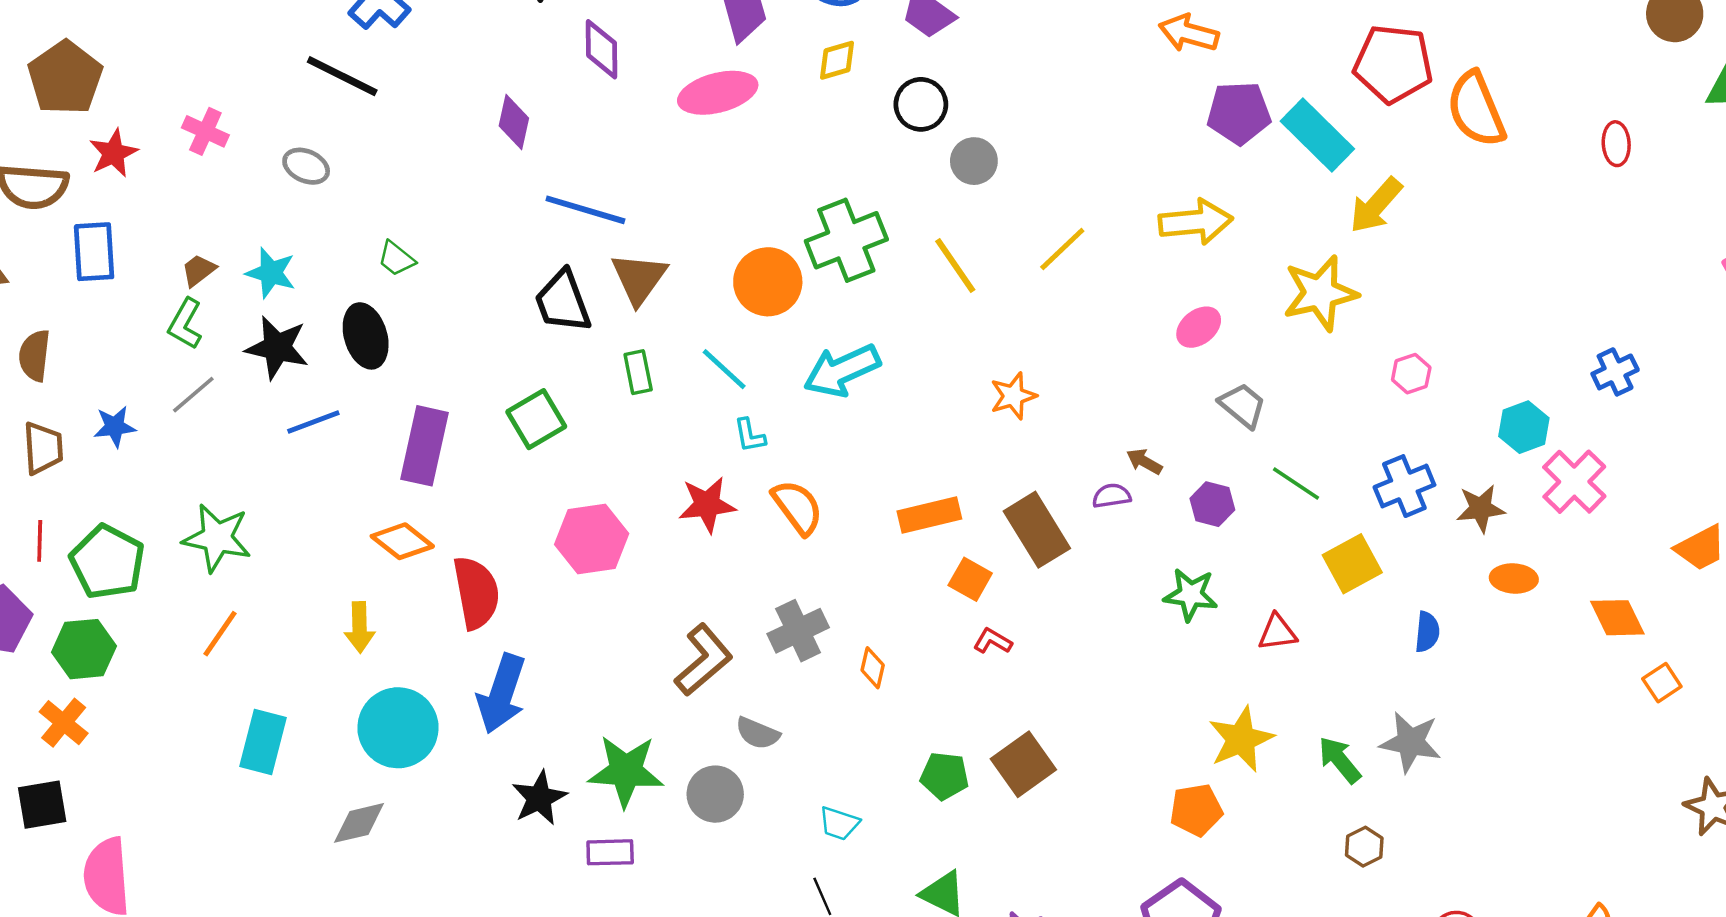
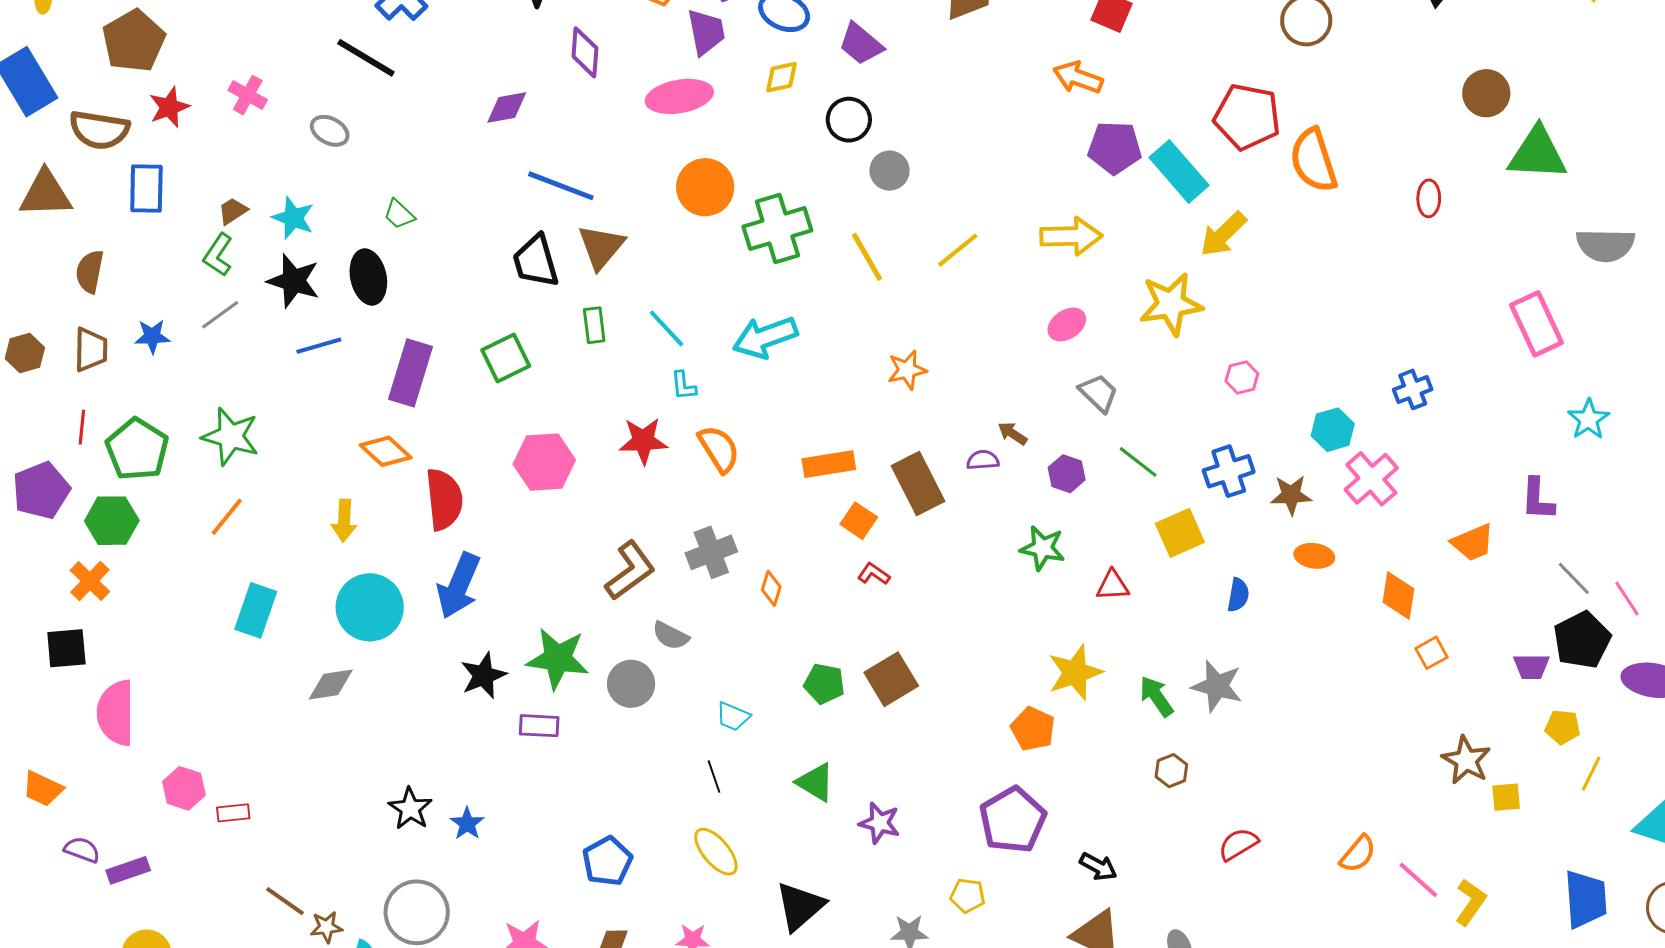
purple diamond: (514, 122) -> (507, 108), turned 63
orange circle: (768, 282) -> (705, 187), moved
orange diamond: (1617, 618) -> (1398, 596), turned 30
orange pentagon: (1196, 810) -> (1033, 729), turned 30

